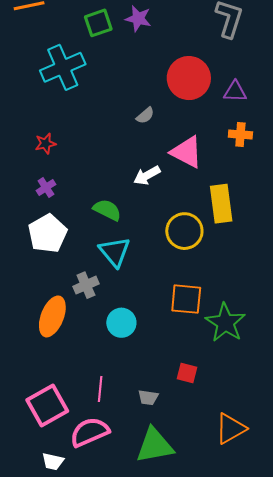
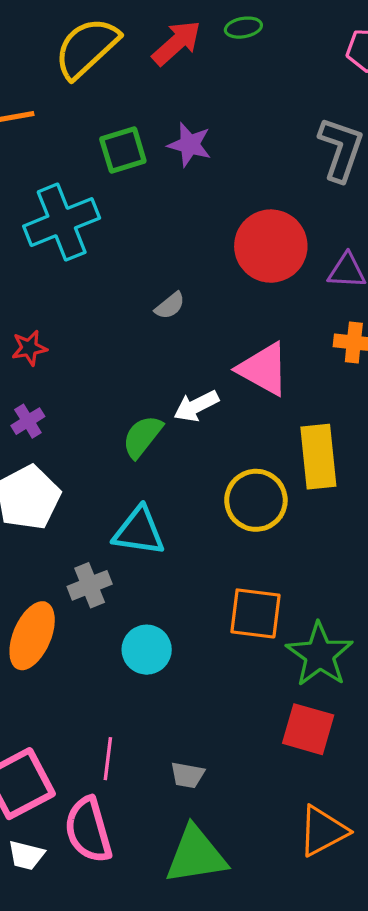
gray semicircle: (145, 115) -> (170, 306), moved
green semicircle: (107, 210) -> (142, 437), moved, turned -80
cyan triangle: (115, 252) -> (139, 531), turned -44
red square: (187, 373) -> (308, 729), moved, size x1.5
pink semicircle: (90, 432) -> (88, 830), turned -84
white trapezoid: (53, 461) -> (26, 855), moved

